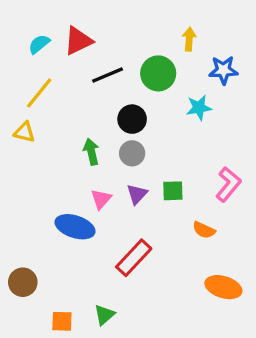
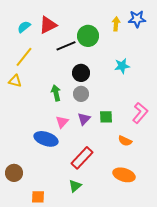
blue star: (223, 70) -> (137, 19), moved
green circle: (158, 73) -> (88, 36), moved
orange ellipse: (223, 287) -> (124, 175), moved
green triangle: (104, 315) -> (75, 186), moved

